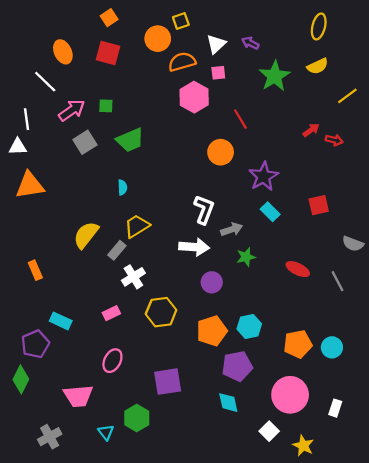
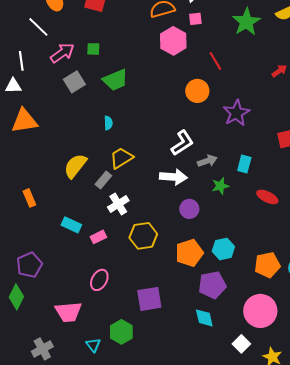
white L-shape: (204, 210) -> (182, 143), turned 36
cyan rectangle: (270, 212) -> (244, 164), moved, turned 60
cyan rectangle: (61, 321) -> (71, 225), moved

